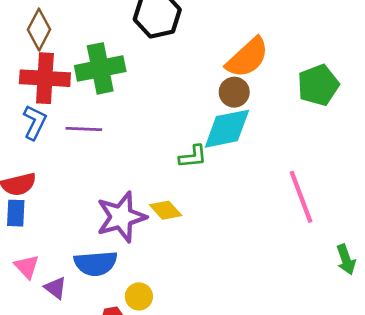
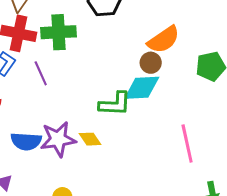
purple line: (84, 129) -> (41, 73), turned 55
green L-shape: (193, 156) -> (115, 104), size x1.6
blue semicircle: (96, 263) -> (26, 141), moved

